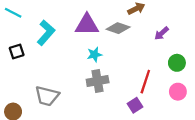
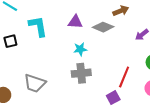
purple triangle: (87, 25) -> (75, 22), size x0.7
cyan L-shape: (46, 33) -> (38, 26), turned -55

